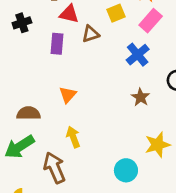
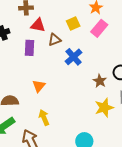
blue cross: (138, 55) -> (74, 57), moved
brown star: (141, 97) -> (100, 81), moved
yellow star: (158, 145) -> (104, 108), moved

